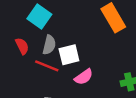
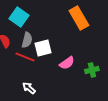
pink semicircle: (84, 77) -> (67, 63), moved

